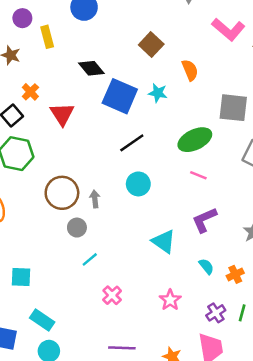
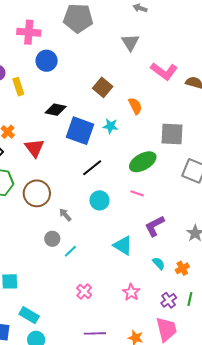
black diamond: (91, 68) -> (56, 110), turned -35
pink line: (198, 175) -> (137, 193), moved
brown circle: (62, 193) -> (37, 193), moved
gray arrow: (95, 199) -> (65, 215), turned -32
cyan line: (90, 259) -> (70, 251), moved

